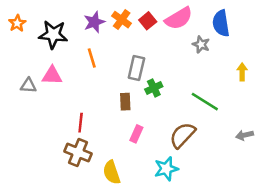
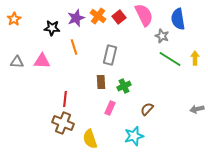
pink semicircle: (179, 18) -> (144, 15), turned -85
black star: (53, 35) -> (52, 28), moved, size x0.7
gray triangle: (28, 85) -> (17, 62), moved
green cross: (154, 88) -> (124, 86), moved
green line: (205, 102) -> (170, 59), moved
brown semicircle: (182, 135) -> (147, 109), size x0.6

